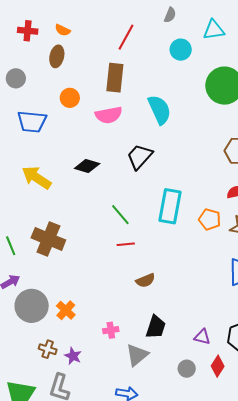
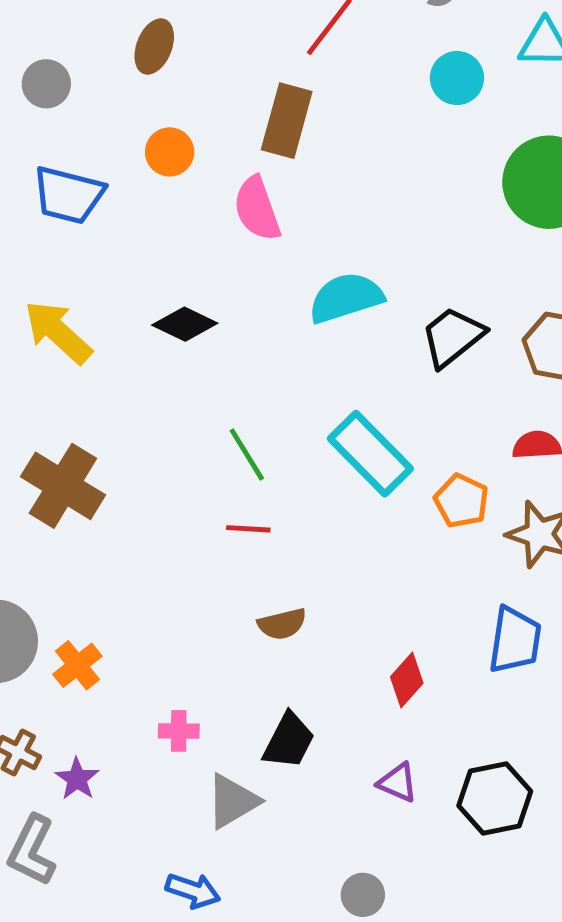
cyan semicircle: (159, 110) -> (346, 298), moved, turned -92
pink semicircle: (109, 115) -> (257, 209), turned 72
black trapezoid: (140, 157) -> (453, 337), moved
cyan rectangle: (170, 206) -> (370, 454), turned -64
red diamond: (218, 366) -> (407, 680), moved
gray circle: (187, 369) -> (363, 895), moved

